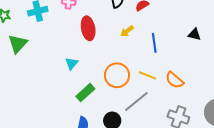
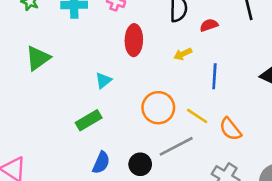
green triangle: (18, 44) -> (38, 58), moved
green rectangle: (85, 93) -> (89, 120), moved

